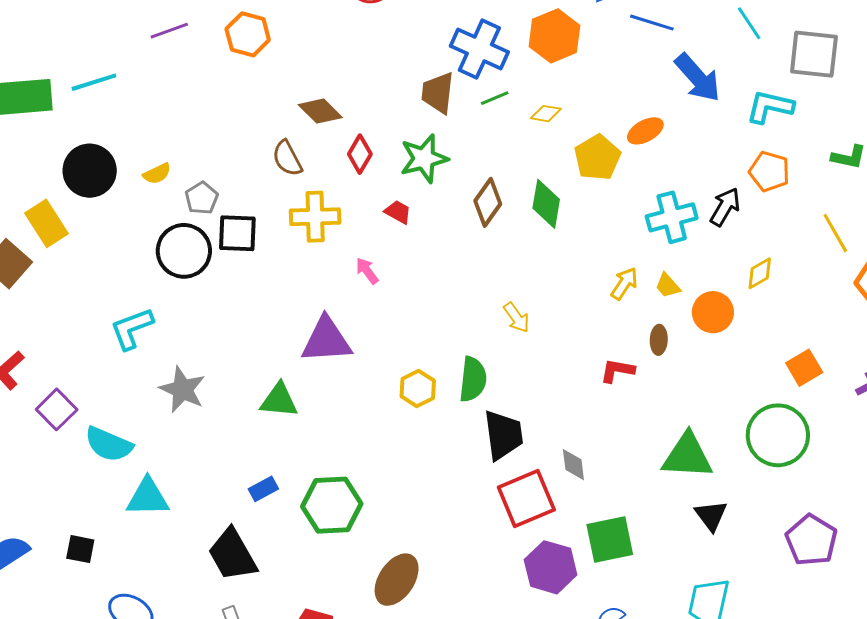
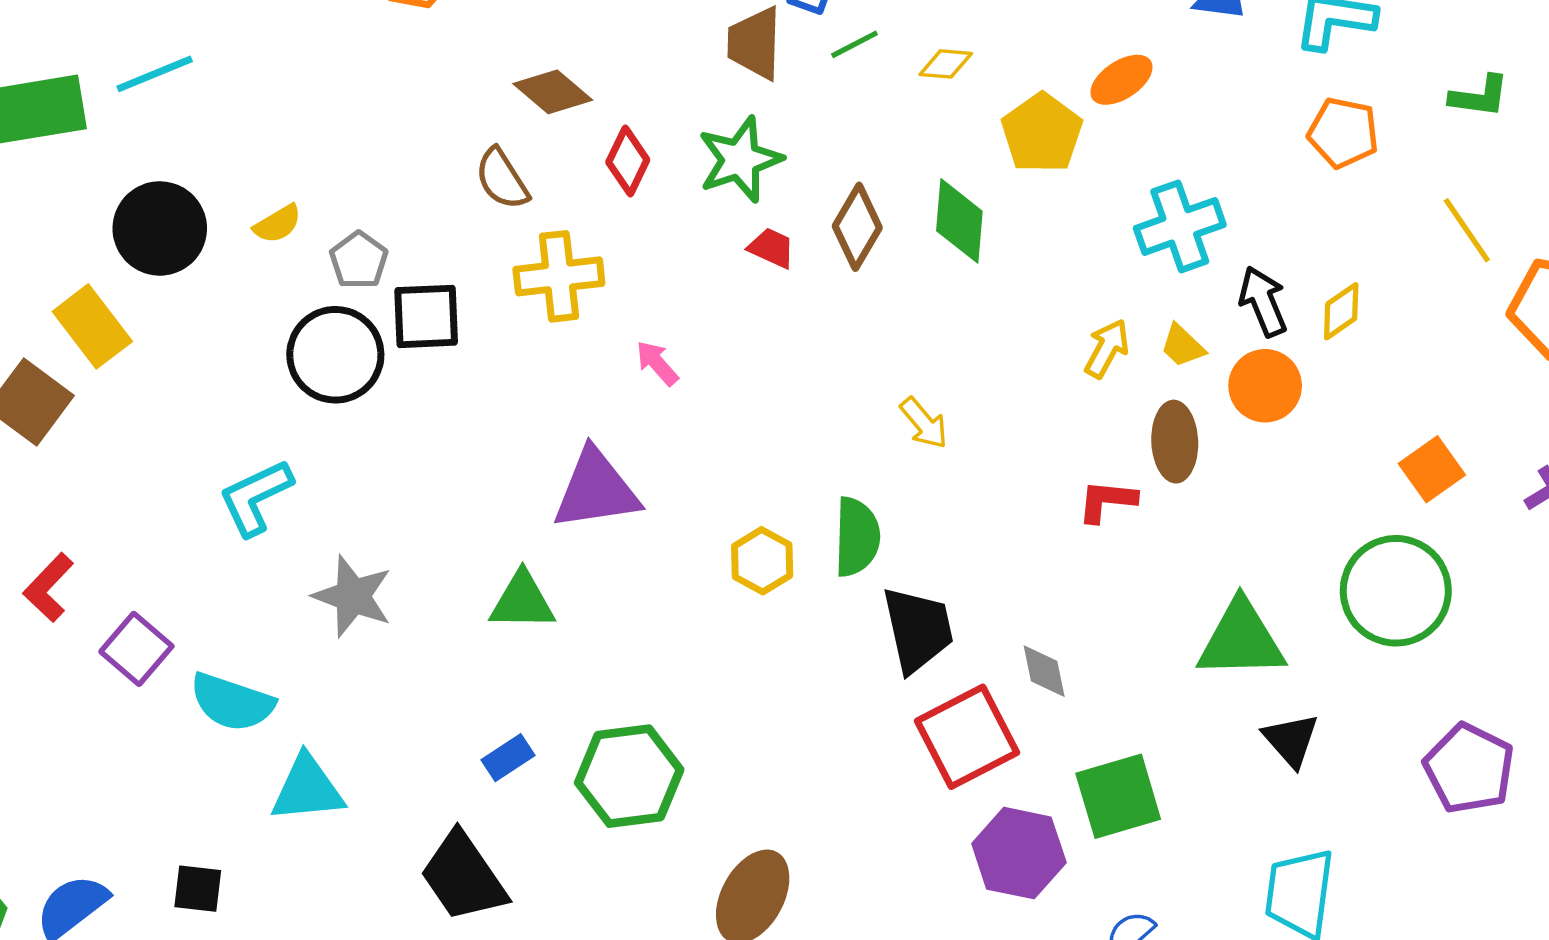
black arrow: (725, 207) -> (1263, 301), moved, turned -48
red trapezoid: (398, 212) -> (772, 248), moved
brown ellipse: (659, 340) -> (1175, 442), size x1.5

